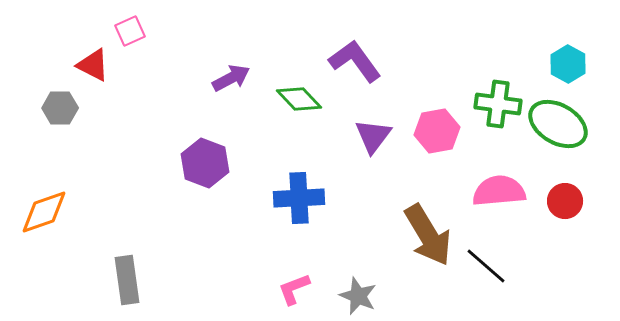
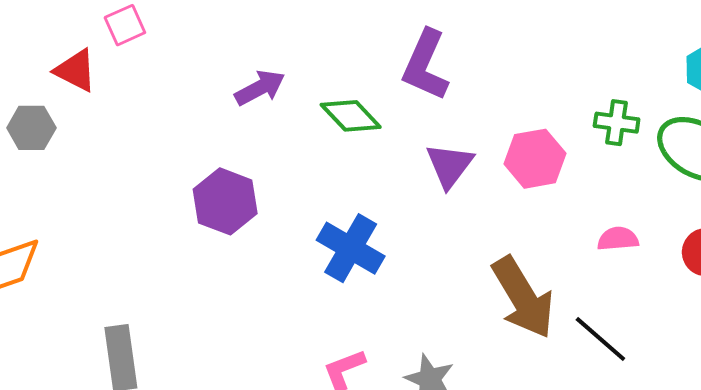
purple L-shape: (355, 61) -> (425, 65), turned -120
green cross: (498, 104) -> (617, 123), size x0.7
pink semicircle: (499, 191) -> (618, 239), size x0.6
blue cross: (299, 198) -> (351, 248), turned 33

